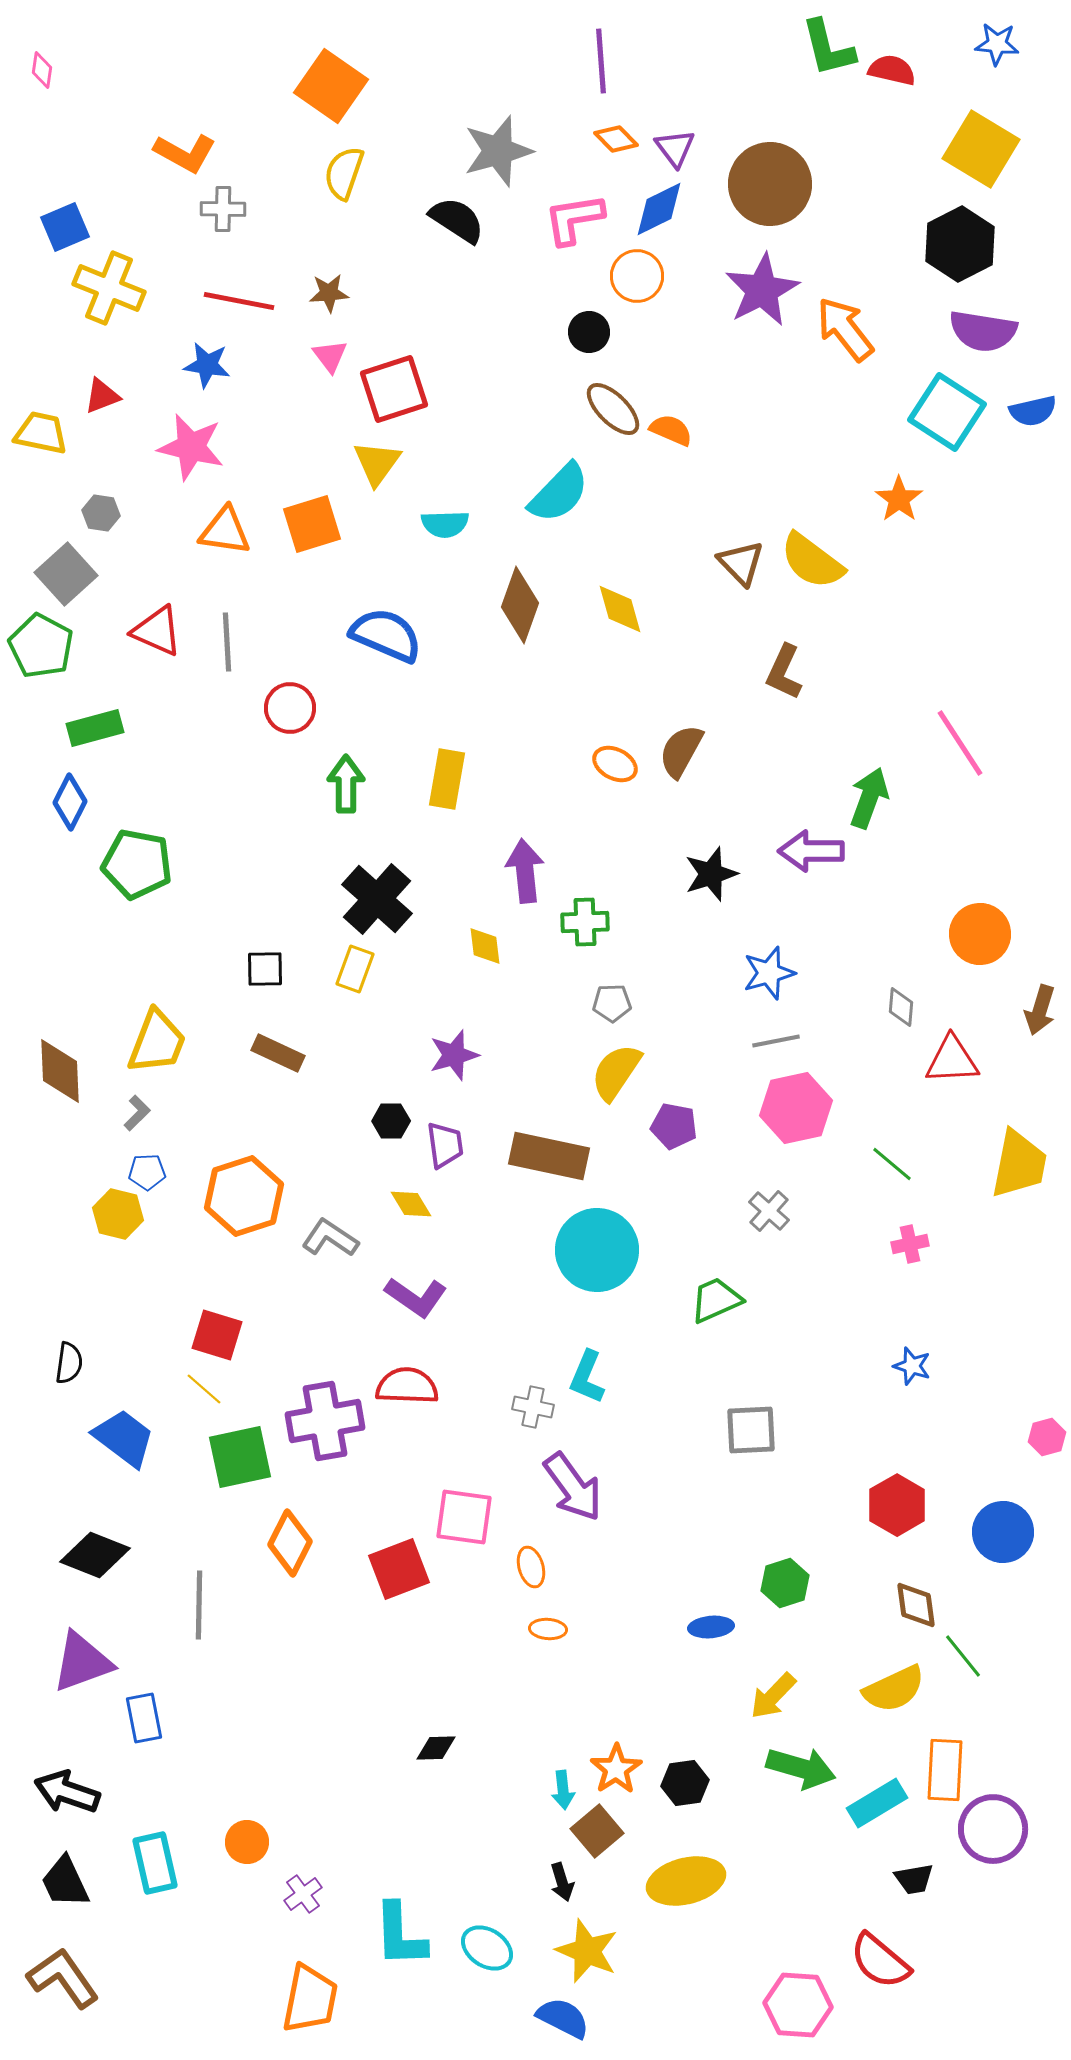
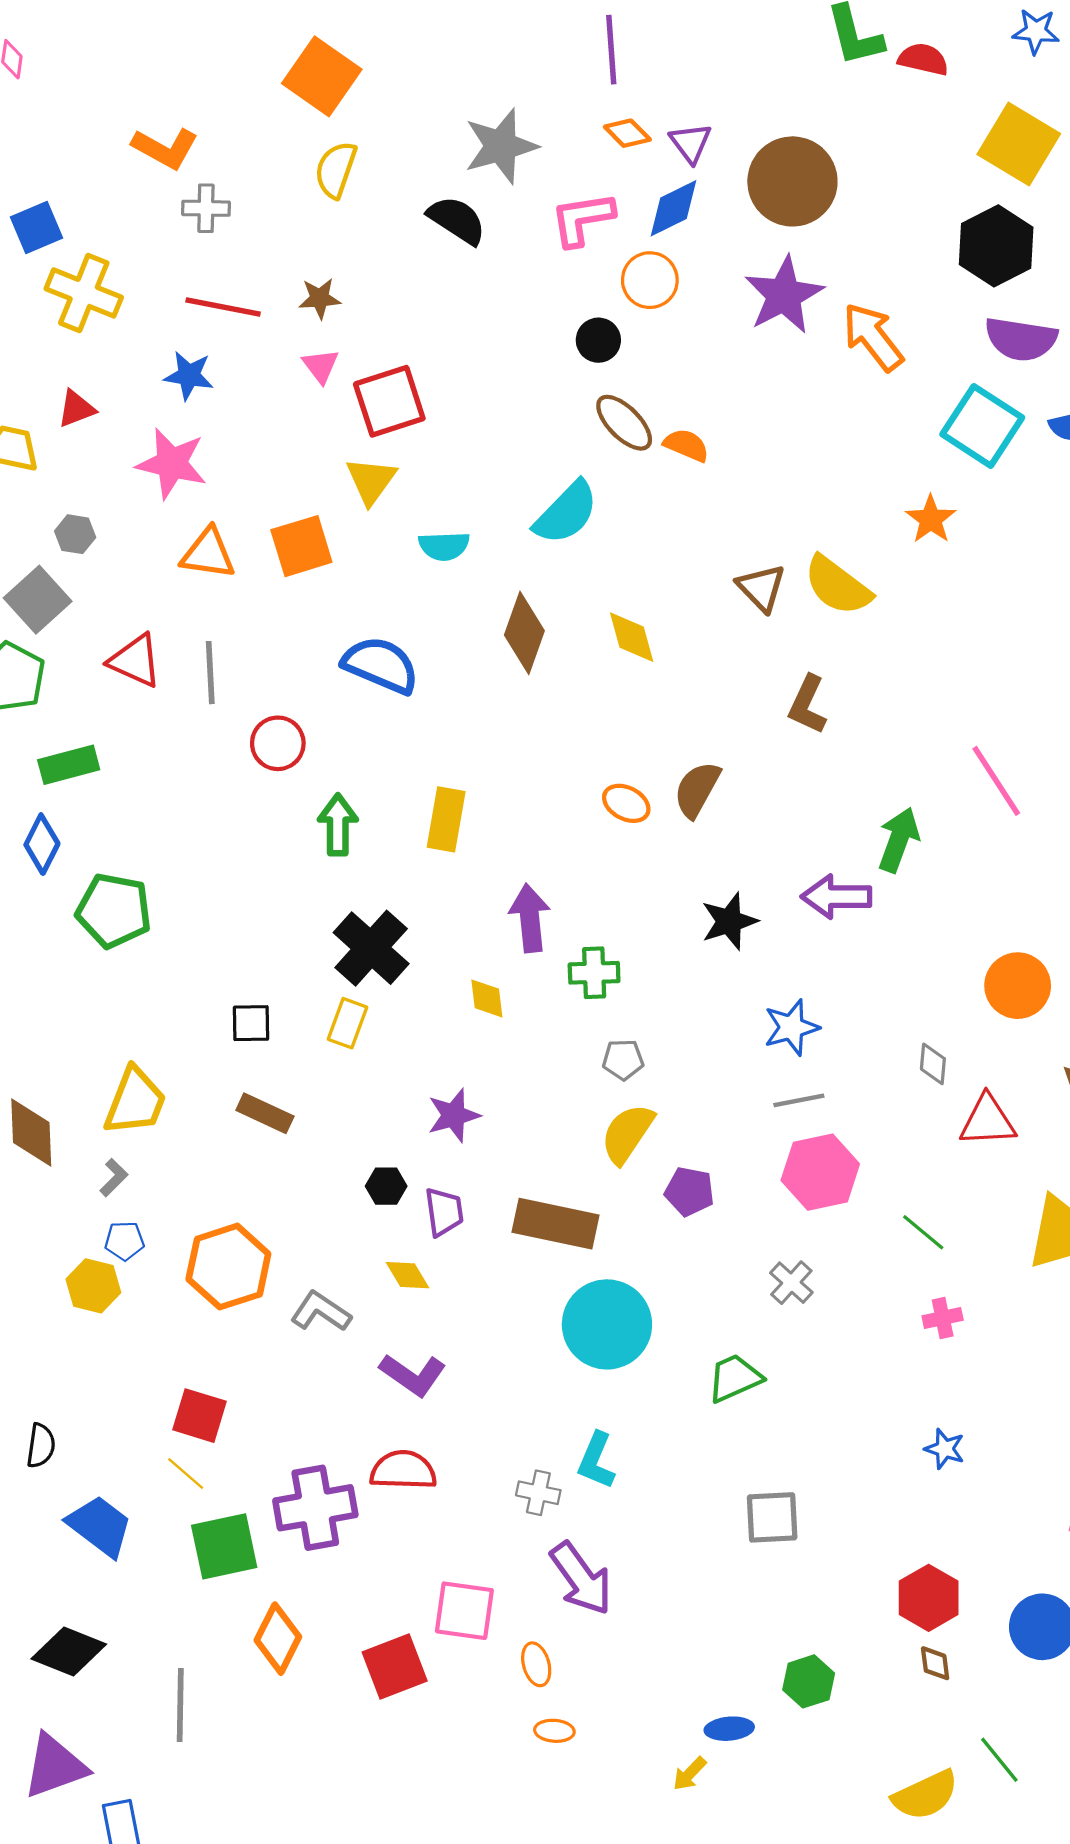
brown diamond: (916, 1605) -> (935, 1663), moved, size x0.7
yellow arrow: (773, 1696) -> (690, 1774), moved, size x0.7

